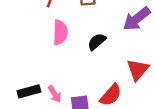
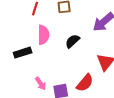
black rectangle: (29, 91) -> (23, 53), moved

